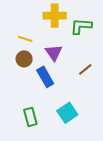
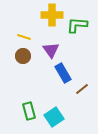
brown line: (85, 69) -> (82, 89), moved
blue rectangle: (45, 77) -> (63, 73), moved
cyan square: (67, 113) -> (54, 117), moved

